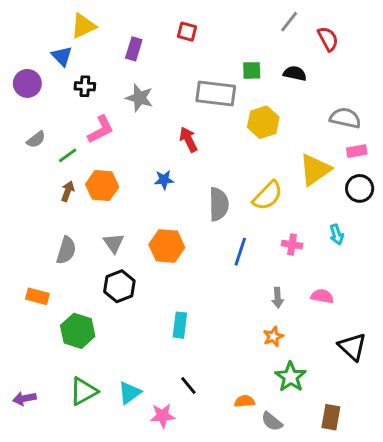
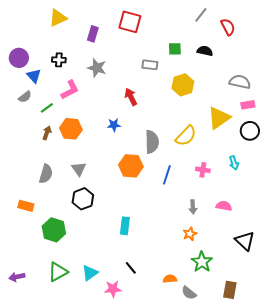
red square: (187, 32) -> (130, 22), size x1.6
blue triangle: (62, 56) -> (34, 76), moved
gray rectangle: (216, 94) -> (150, 65), size x0.6
orange hexagon: (167, 246) -> (131, 166), moved

